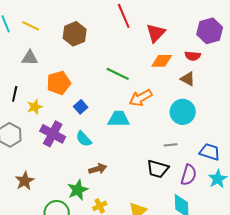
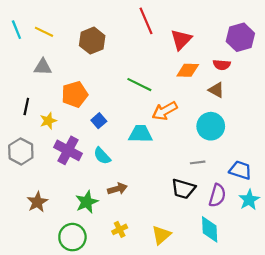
green star: (78, 190) -> (87, 202), moved

